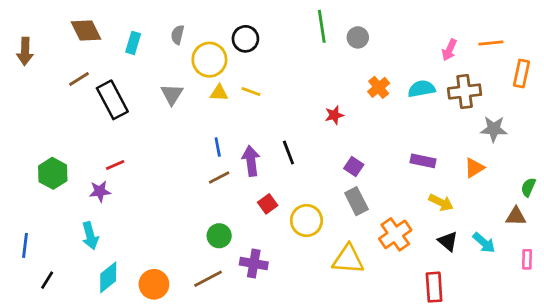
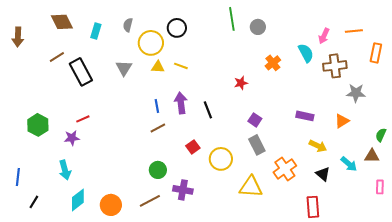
cyan semicircle: (422, 89) -> (306, 53), moved, turned 72
purple arrow: (251, 161) -> (181, 103), moved
cyan arrow: (484, 243) -> (349, 164), moved

